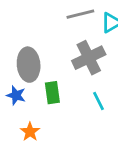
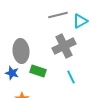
green rectangle: (52, 93) -> (38, 71), turned -63

